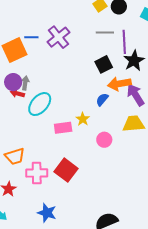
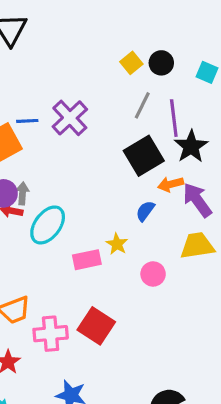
gray line: (105, 33) -> (142, 105), turned -60
black square: (104, 64) -> (144, 156), size x1.4
orange arrow: (119, 84) -> (171, 184), size x0.7

